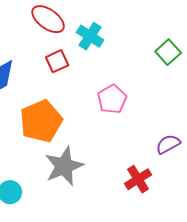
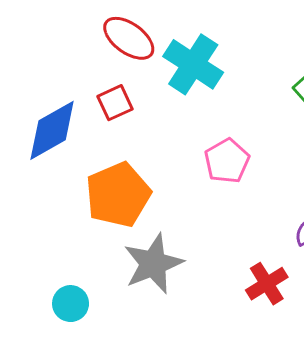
cyan cross: (90, 36) -> (193, 64), size x1.4
red square: (57, 61) -> (115, 103), moved

